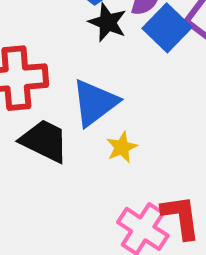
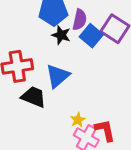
yellow star: (122, 147) -> (78, 120), moved

